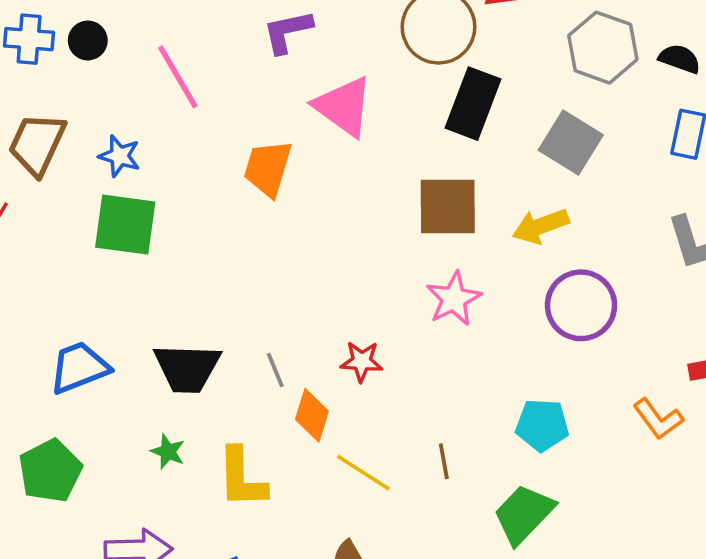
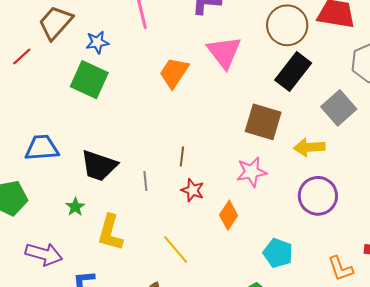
blue star: (119, 156) -> (97, 42), turned 30
orange diamond: (312, 415) -> (229, 215), moved
brown line: (444, 461) -> (182, 157), moved

